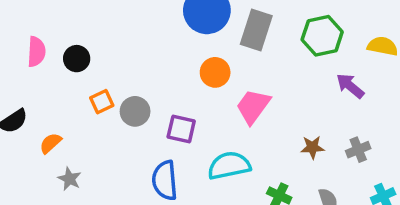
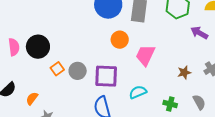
black circle: (77, 59) -> (38, 47), size x1.5
purple square: (181, 129) -> (106, 76), size x1.4
cyan semicircle: (229, 166) -> (138, 92), size x0.7

